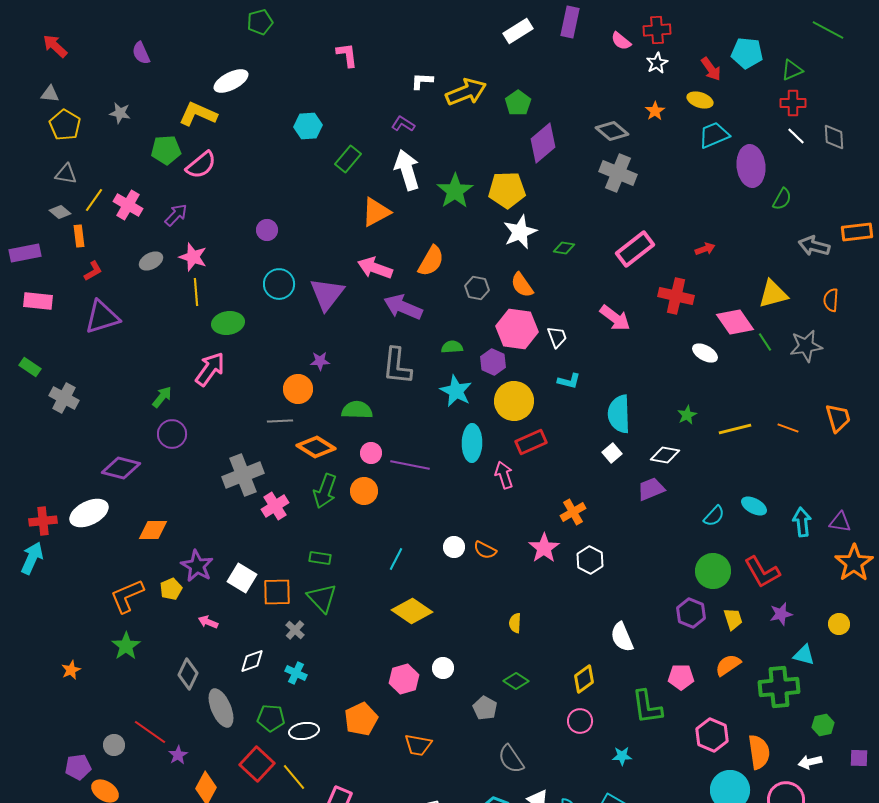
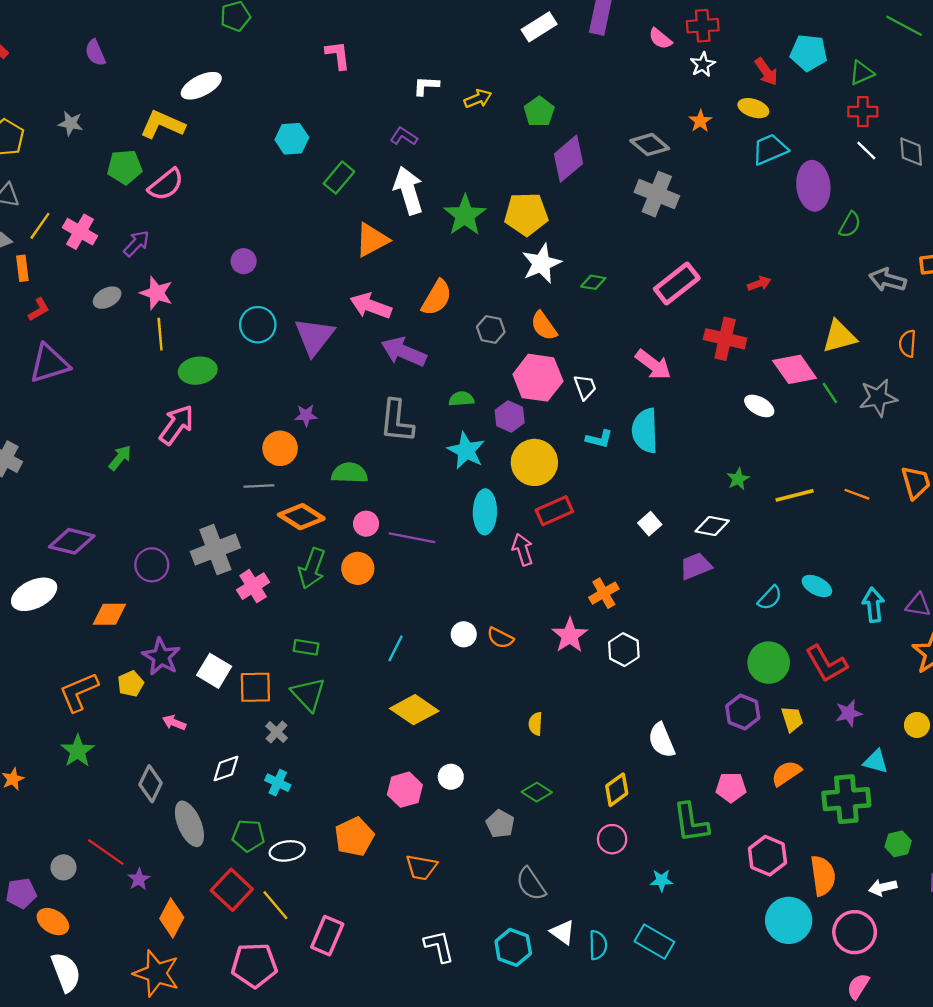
yellow arrow: (466, 92) -> (478, 99), size x0.6
cyan semicircle: (619, 414) -> (645, 431), moved
purple circle: (172, 434) -> (152, 565), moved

